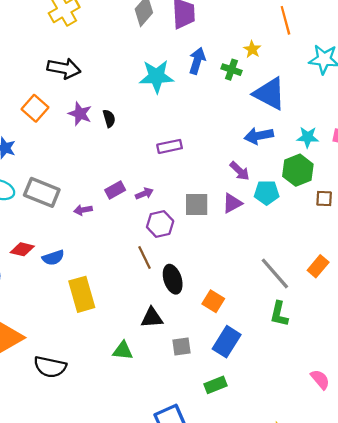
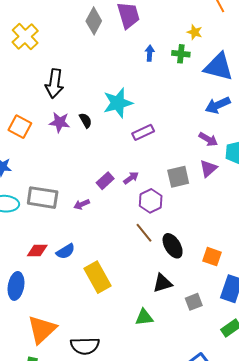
blue arrow: (197, 61) -> (150, 53), size x0.7
black arrow: (64, 68) -> (54, 84), moved, turned 100
cyan star: (156, 76) -> (118, 103), moved

